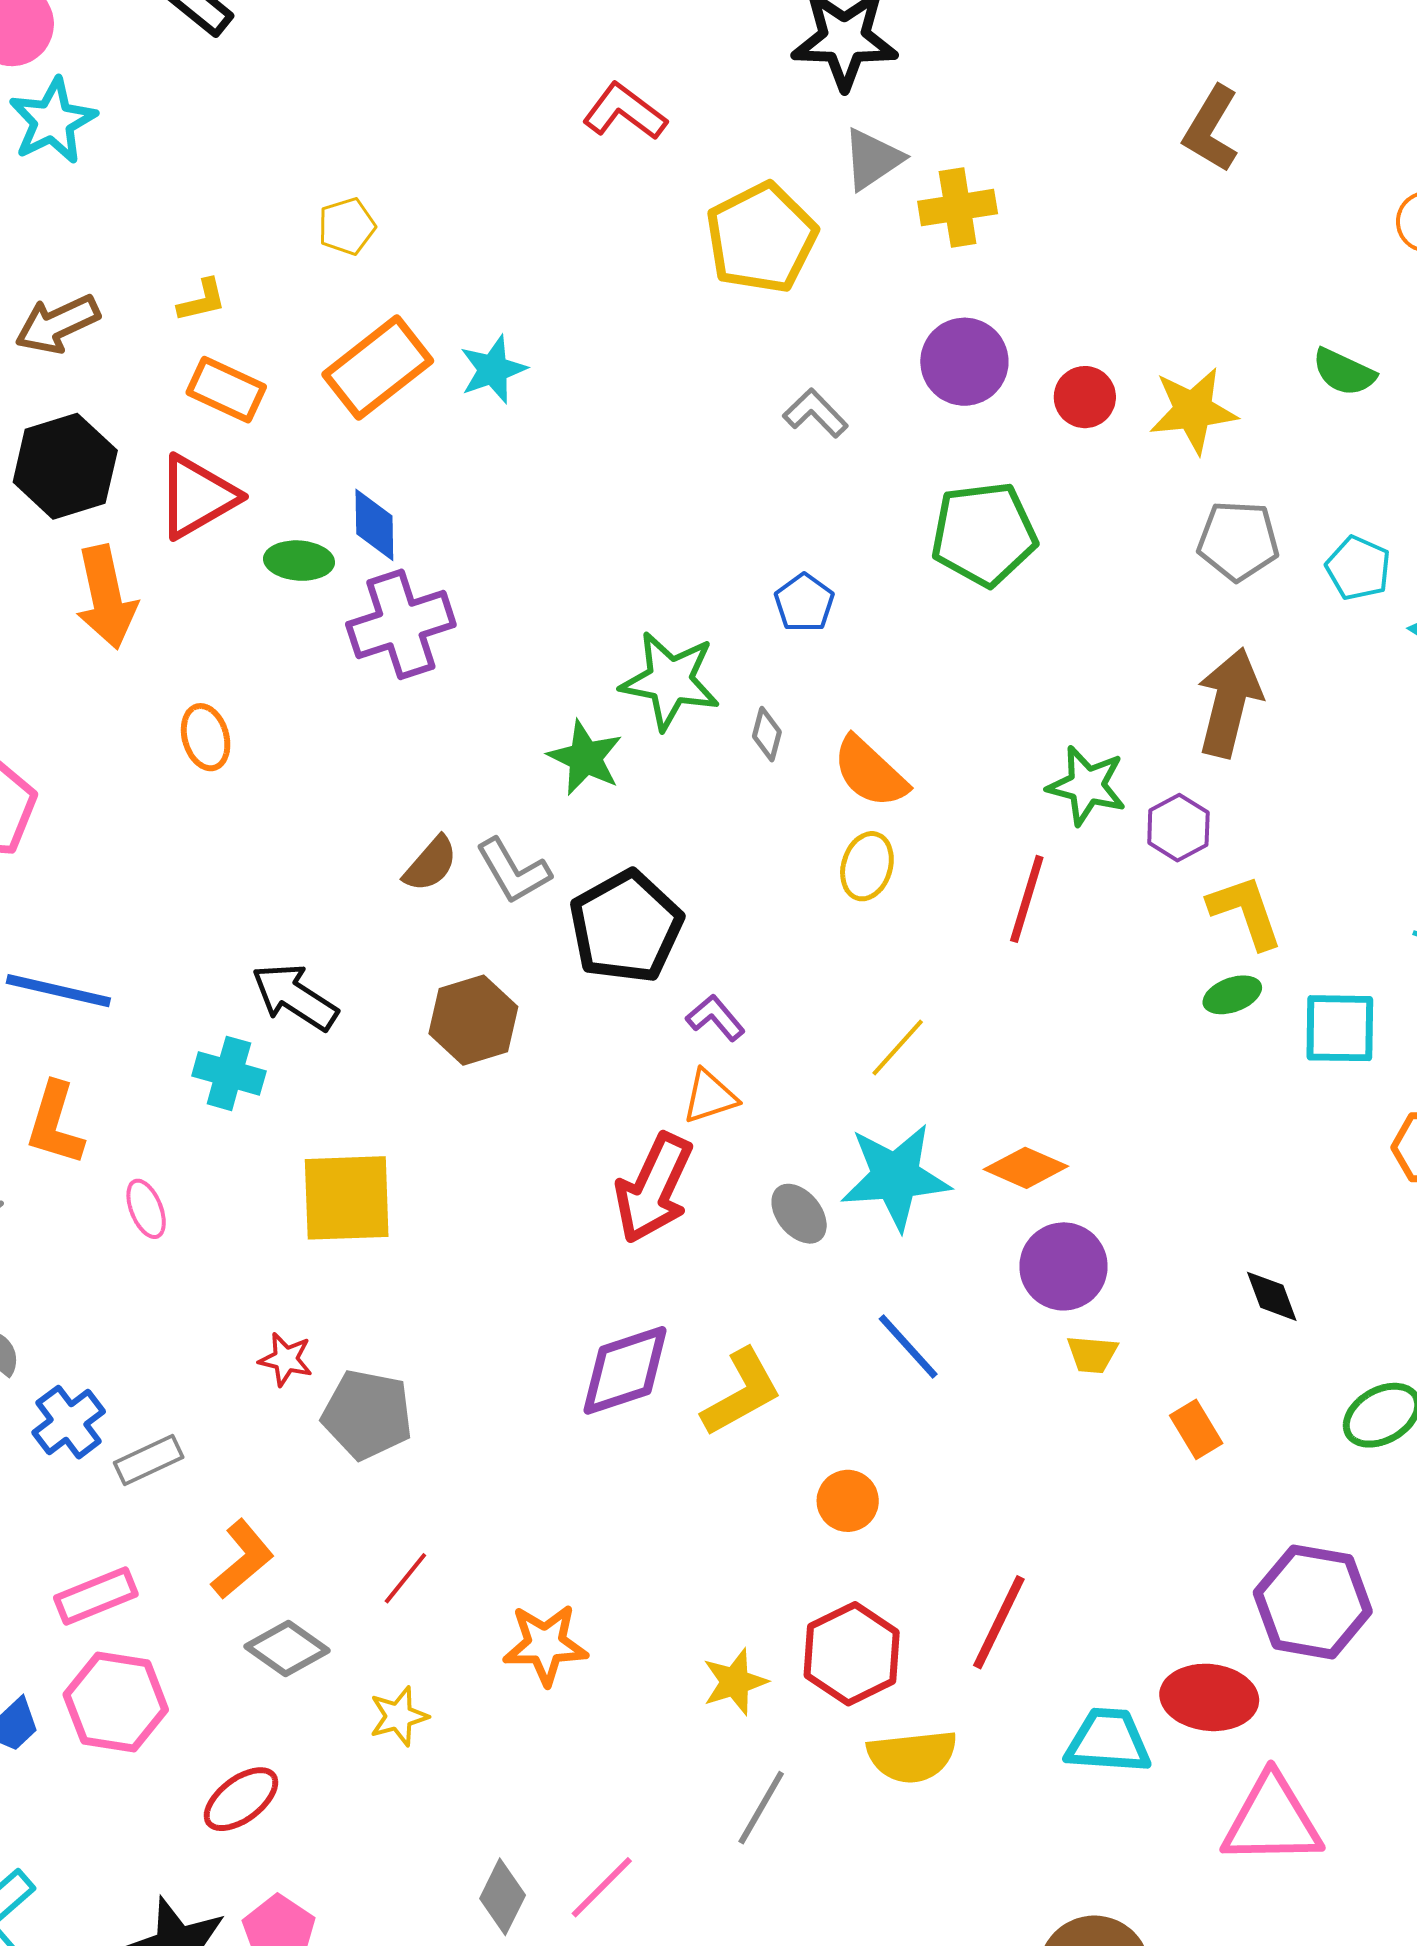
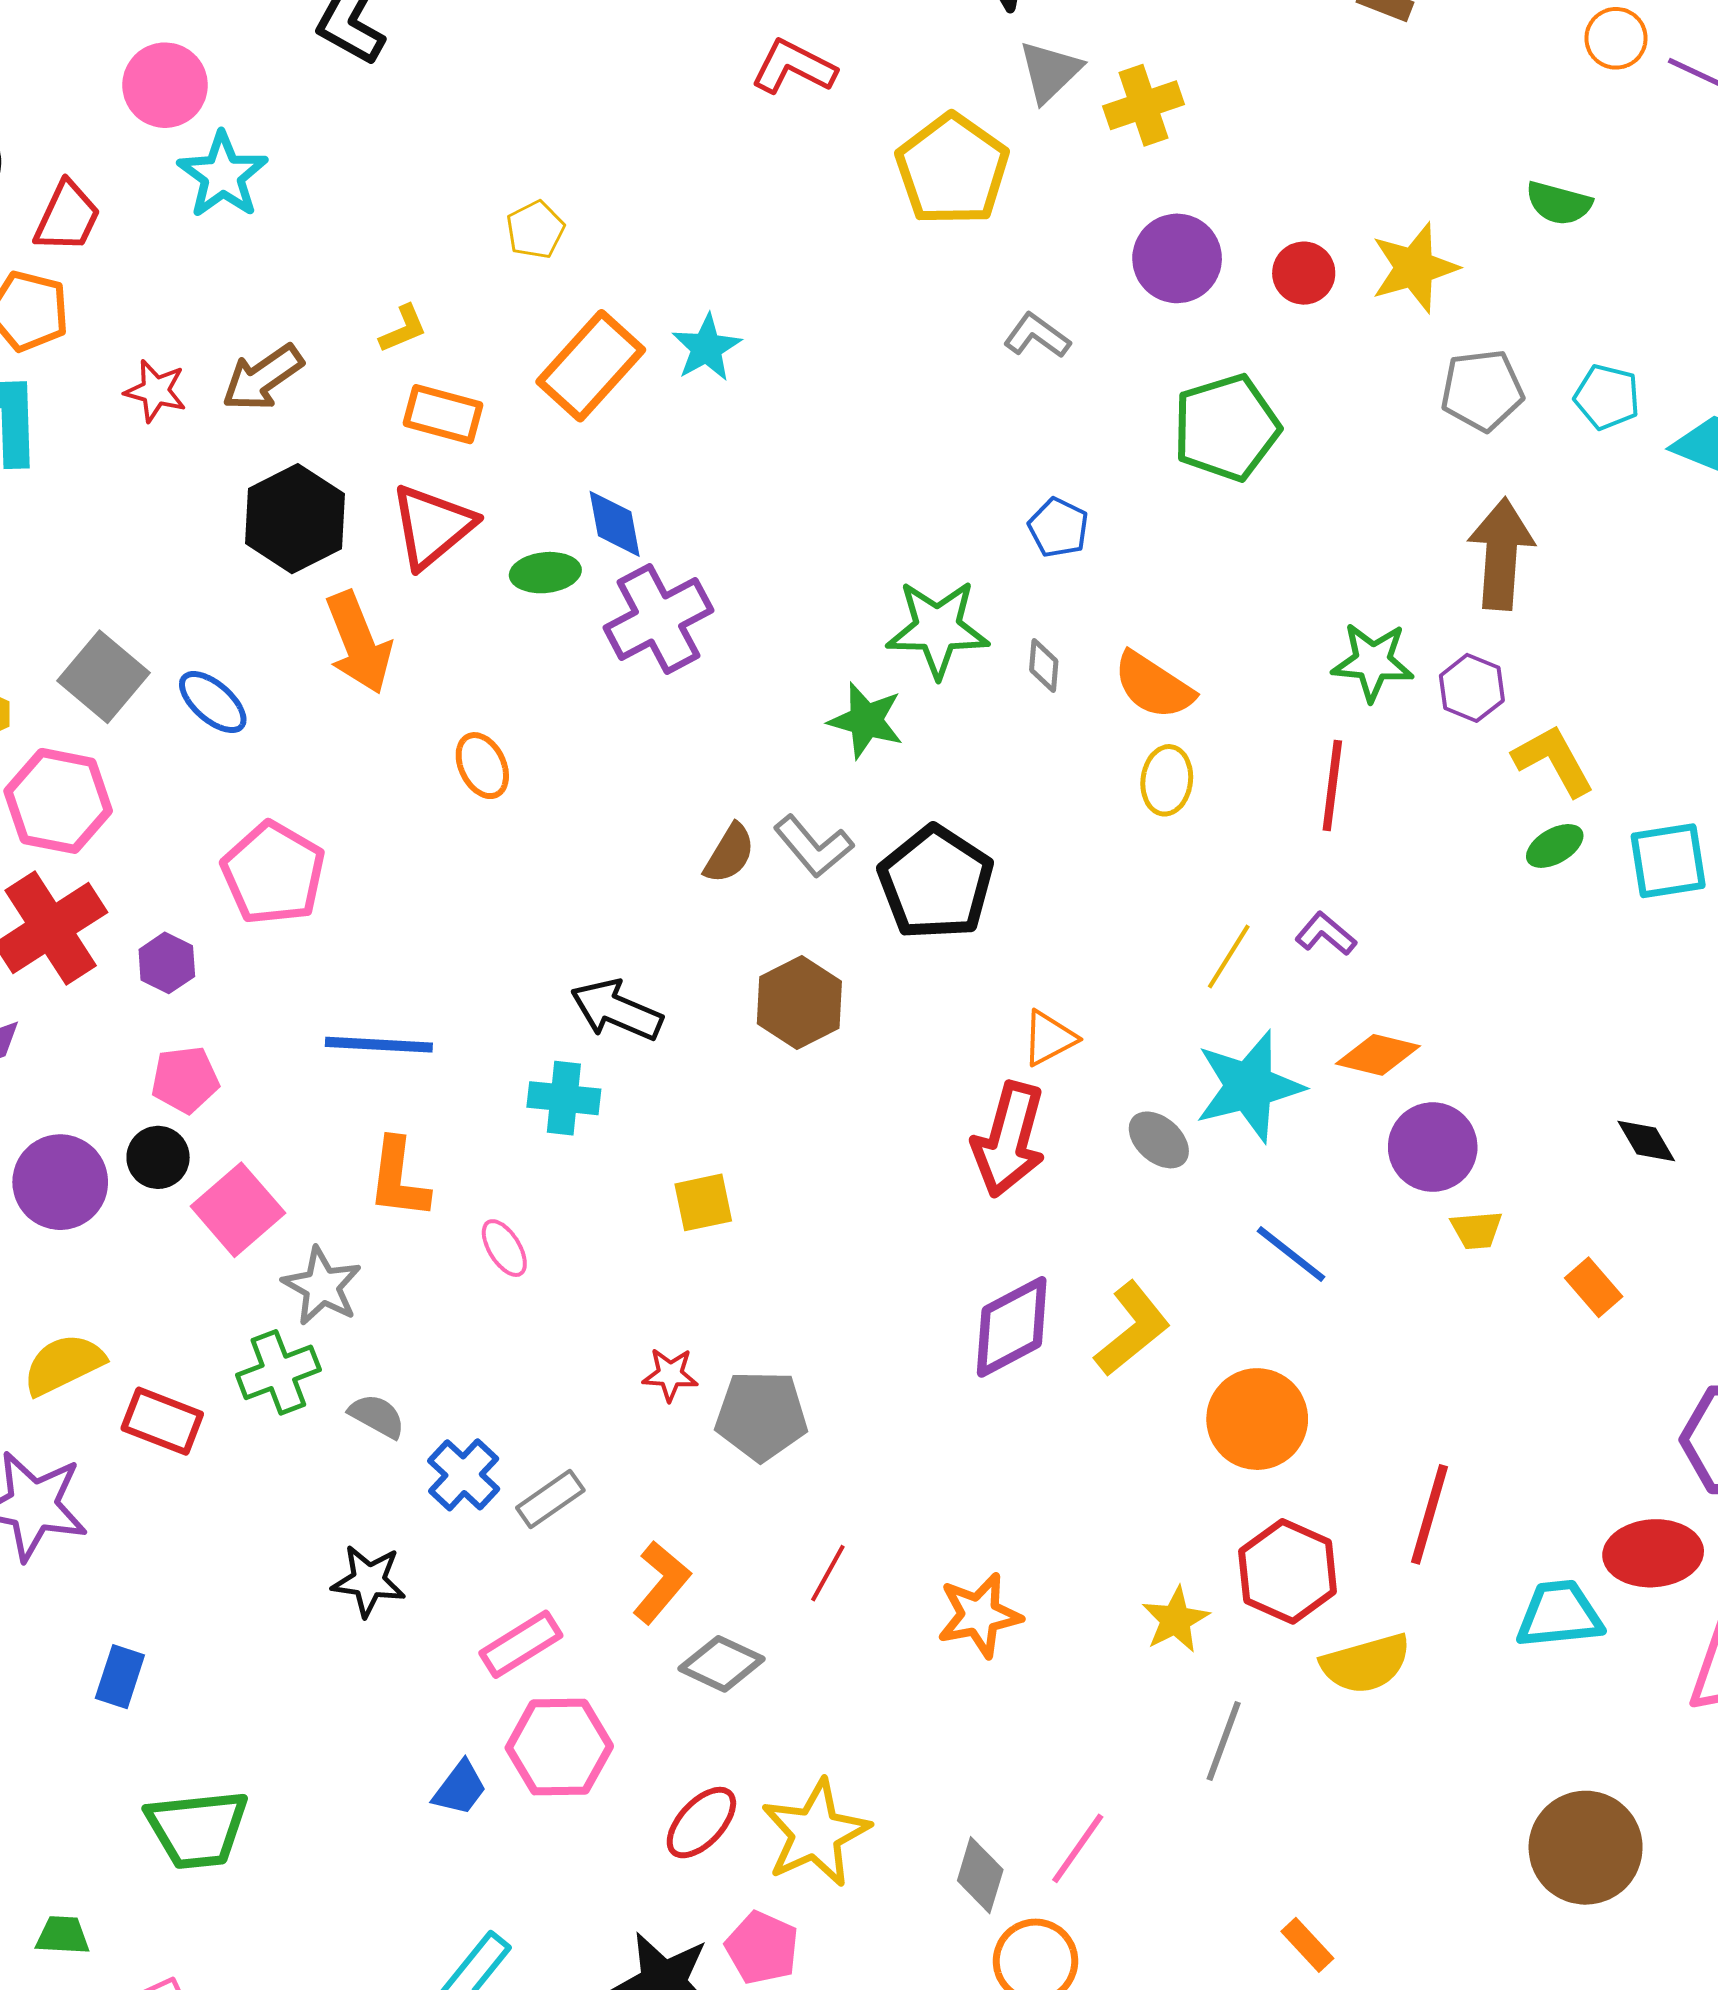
purple L-shape: (715, 1018) -> (1326, 934), moved
yellow square: (347, 1198) -> (703, 1202), size x0.6
orange circle: (848, 1501) -> (1257, 1419), size x1.6
yellow star: (399, 1716) -> (816, 1833), moved, size x1.8

